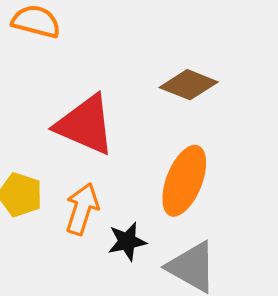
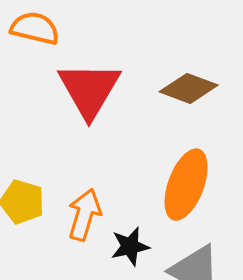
red triangle: (85, 125) -> (89, 90), moved, turned 38

